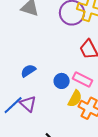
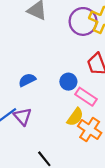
blue circle: (62, 81) -> (68, 82), moved

